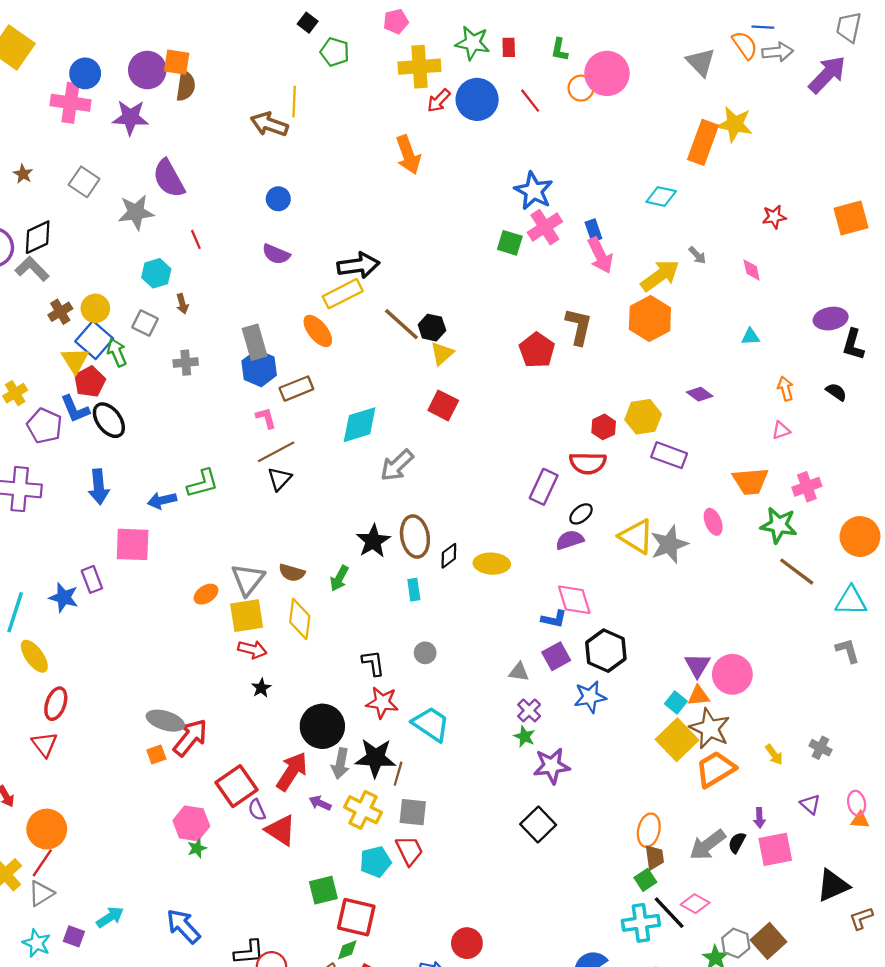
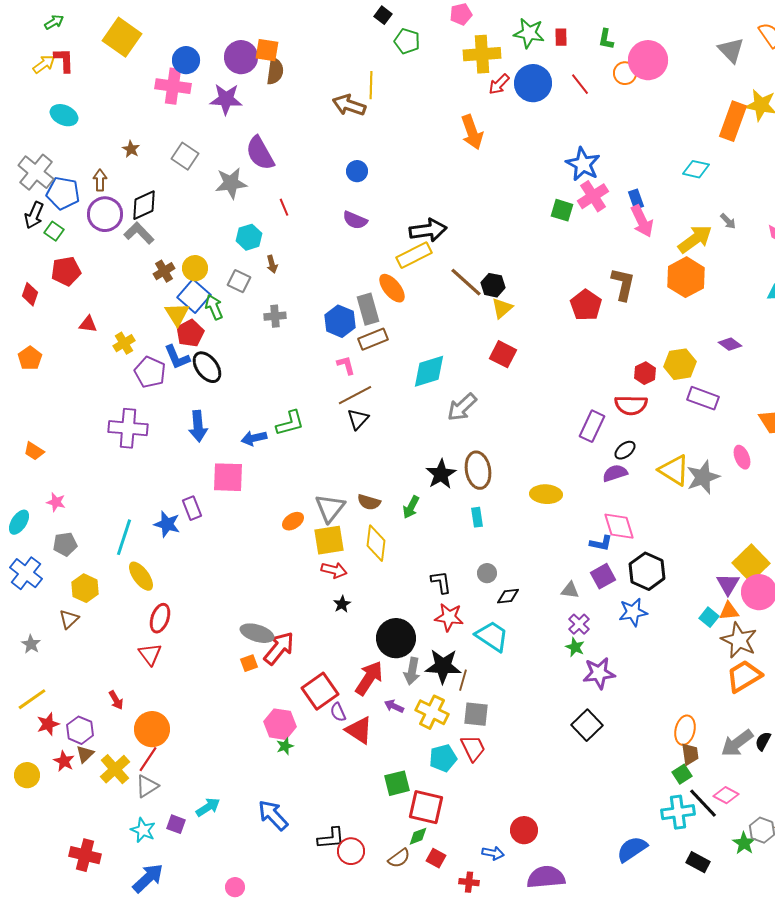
gray rectangle: (255, 342) -> (368, 309), moved
black diamond: (449, 556) -> (508, 596), moved, turned 30
yellow square: (677, 740) -> (751, 563), moved

